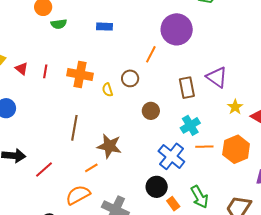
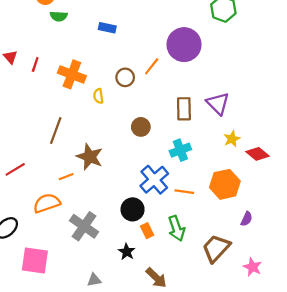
brown circle: (130, 78) -> (125, 77), moved
orange line: (204, 147) -> (184, 192), moved

